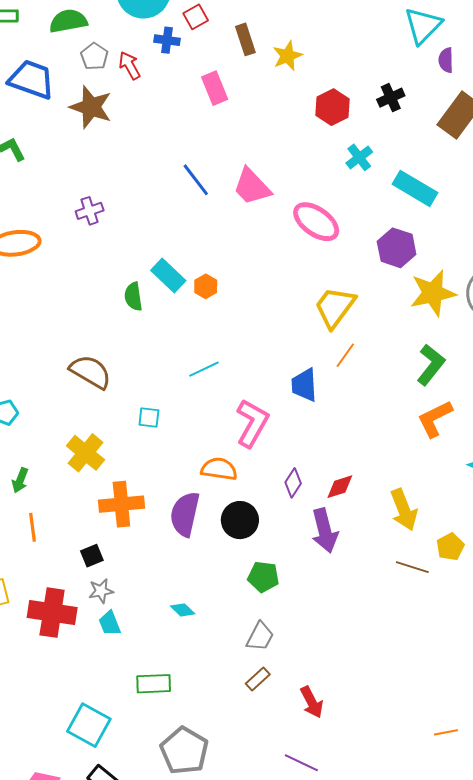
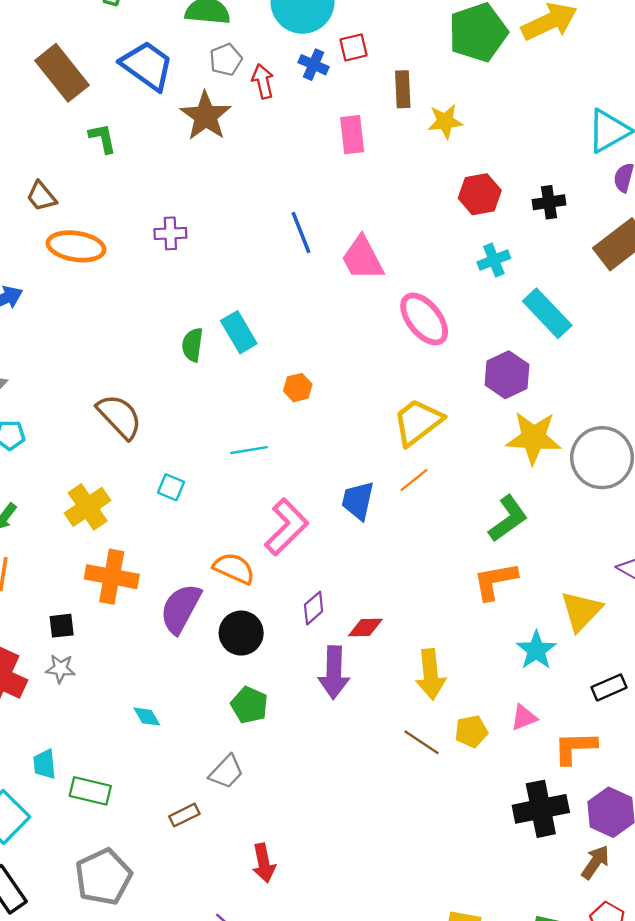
orange hexagon: (206, 286) -> (298, 388), moved
cyan trapezoid: (110, 623) -> (44, 764), moved
brown rectangle: (258, 679) -> (184, 815), moved

